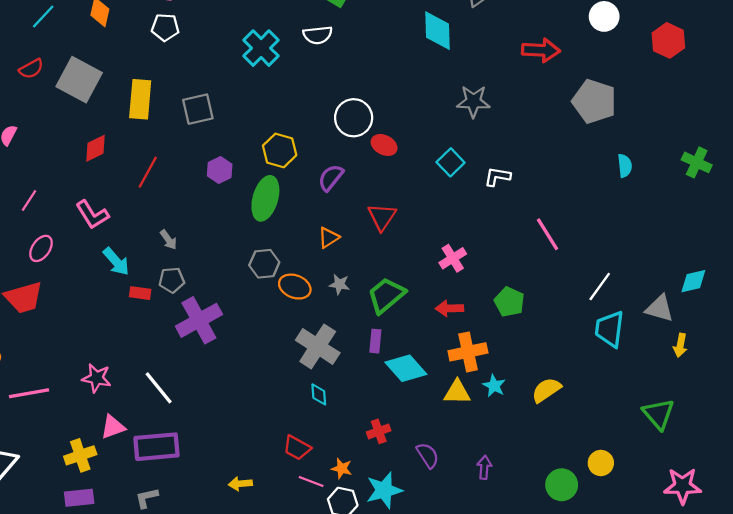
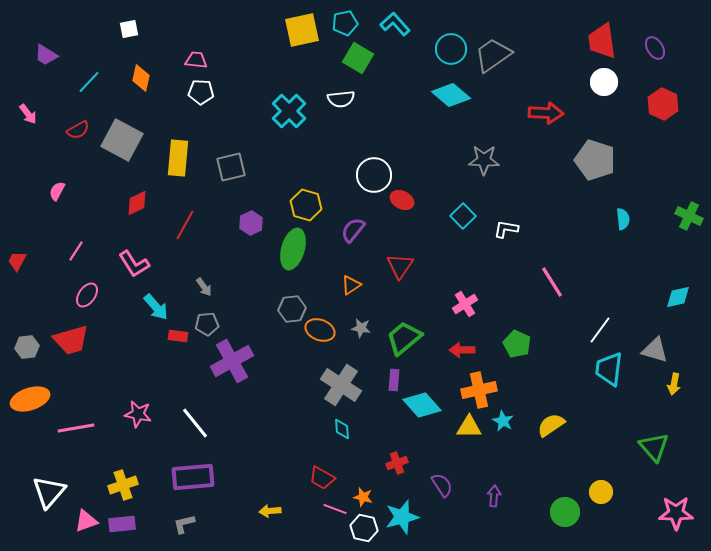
cyan diamond: (437, 31) -> (451, 95), turned -48
cyan diamond: (693, 281) -> (678, 297), moved
pink triangle: (113, 427) -> (86, 521), moved

